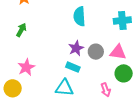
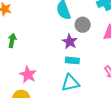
gray circle: (96, 52) -> (83, 25), moved

